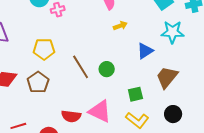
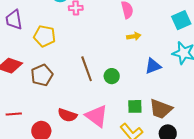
yellow pentagon: (44, 49) -> (45, 36), moved
brown trapezoid: (167, 77) -> (161, 109), moved, turned -120

